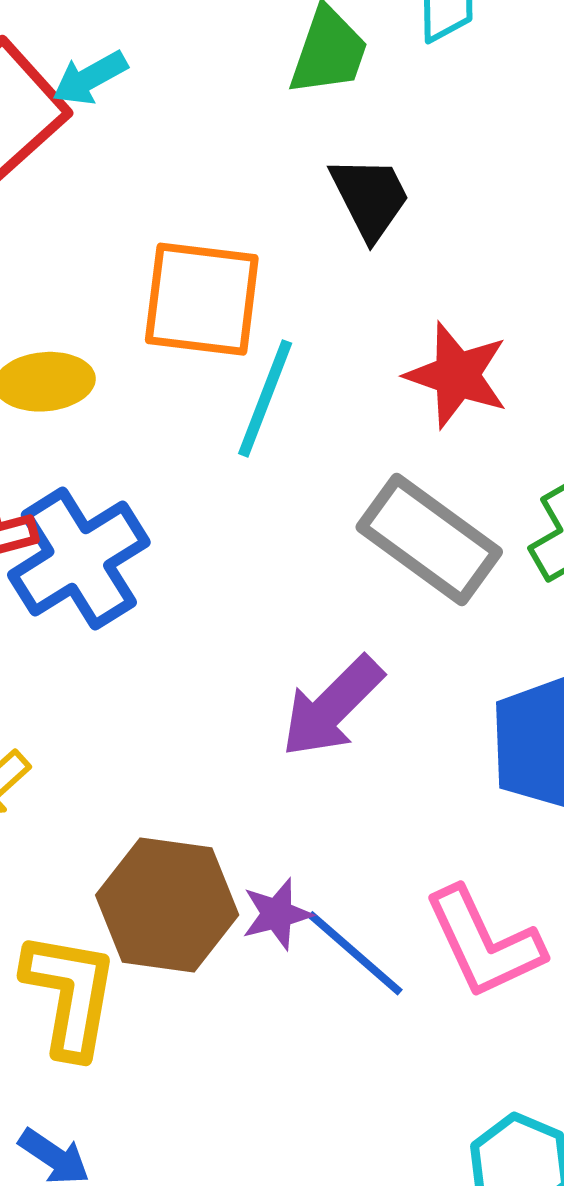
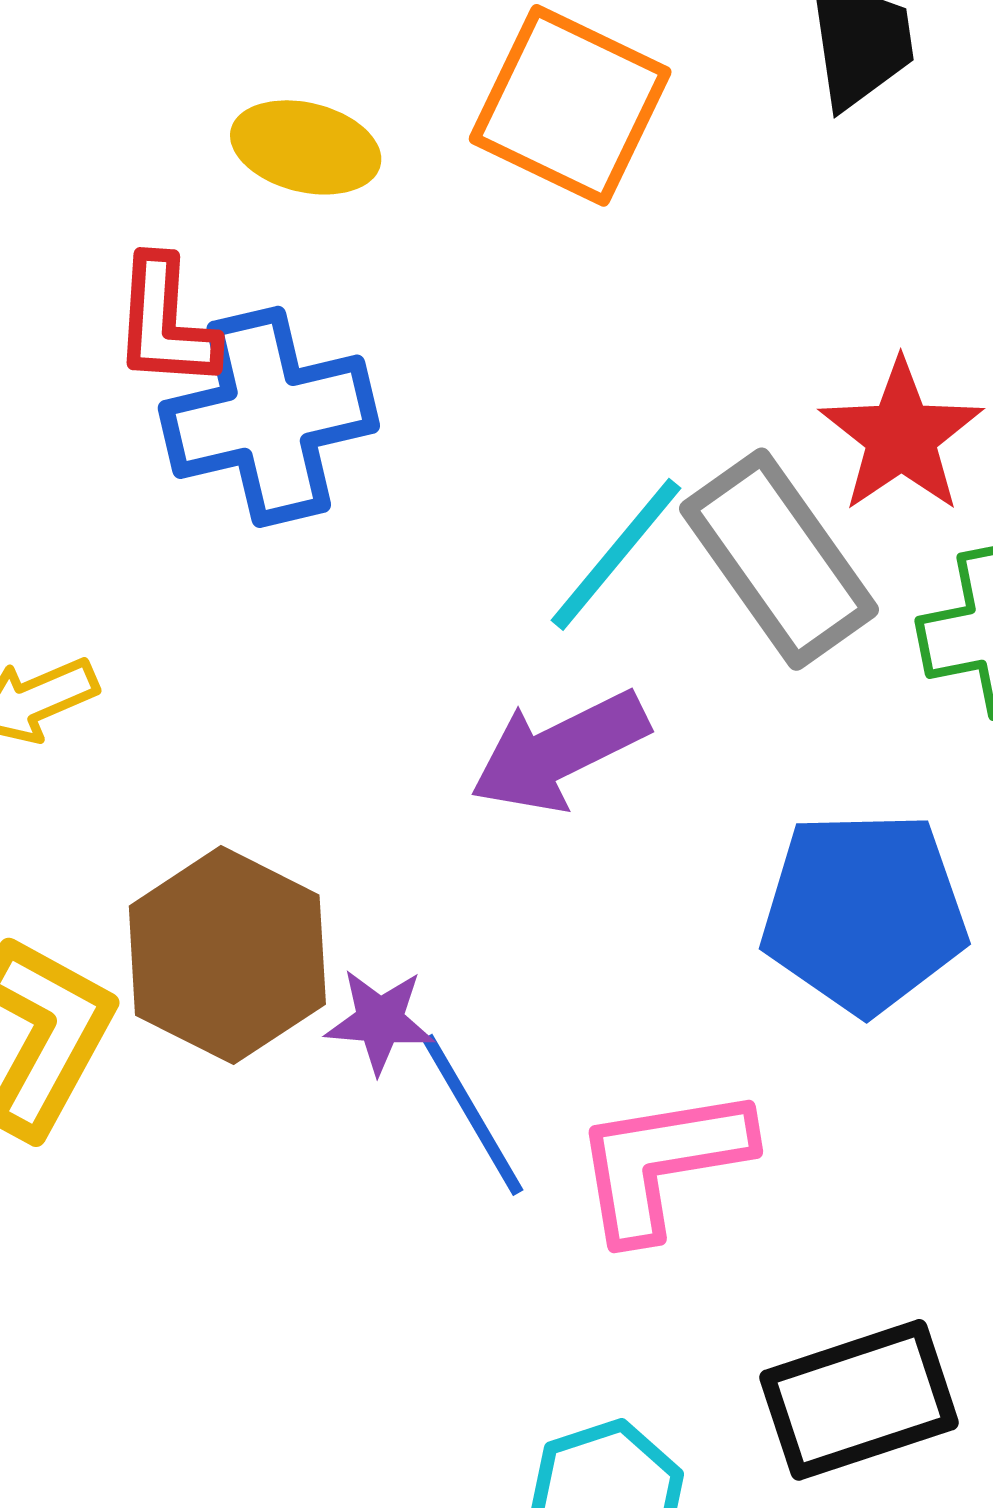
red star: (457, 375) -> (901, 436), moved
cyan line: (265, 398) -> (616, 554), moved
pink L-shape: (484, 943) -> (662, 1163), turned 87

